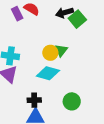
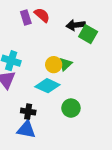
green square: (77, 19) -> (88, 34), turned -30
green circle: (72, 101) -> (71, 108), moved

